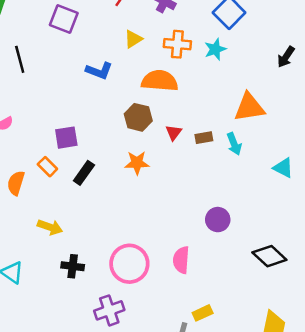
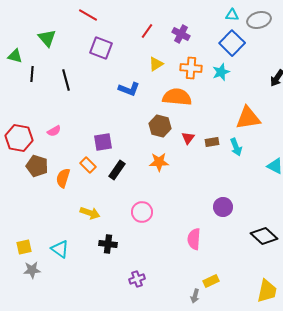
pink circle: (129, 264) -> (142, 212), moved, size x0.7
purple cross: (109, 310) -> (137, 279), size x0.7

